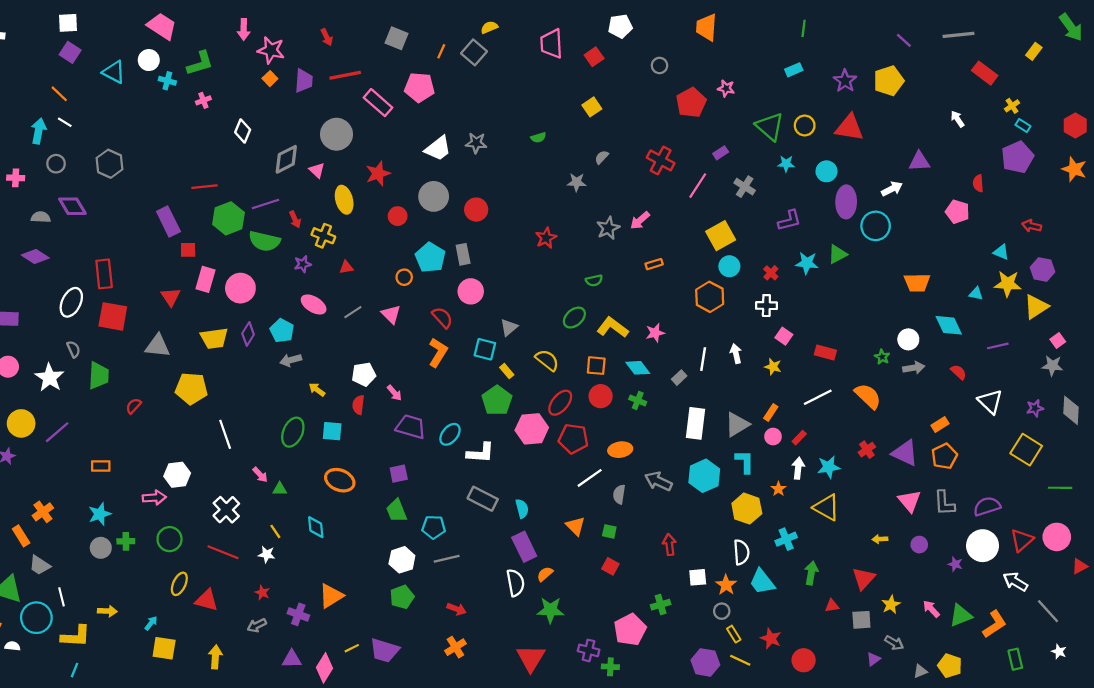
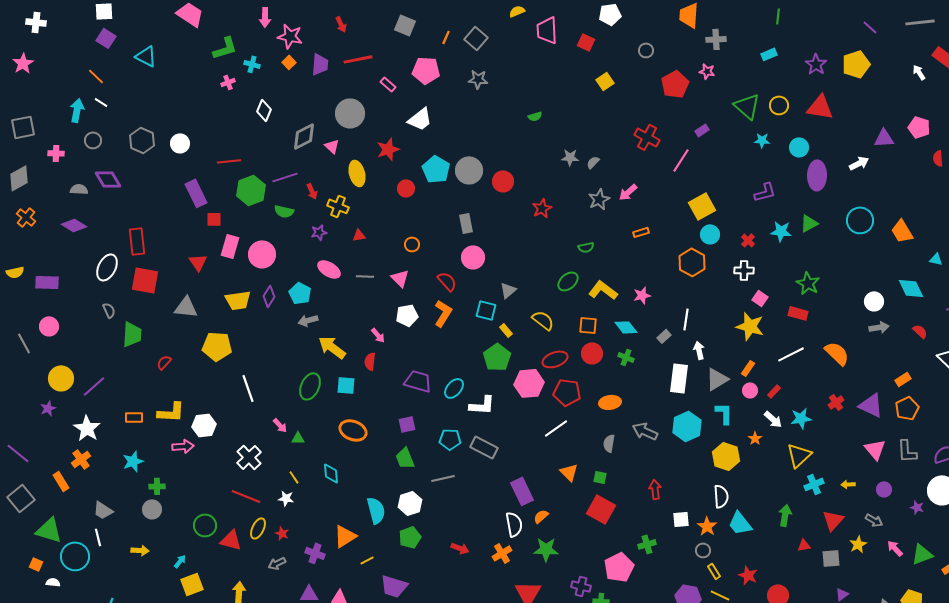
yellow semicircle: (489, 27) -> (517, 11), moved
red square: (594, 57) -> (586, 42), turned -30
white circle: (149, 60) -> (180, 143), moved
cyan cross: (167, 81) -> (252, 64), moved
pink rectangle: (378, 103) -> (388, 84), size x0.6
yellow square: (592, 107) -> (605, 81), moved
white arrow: (957, 119) -> (919, 72), moved
gray star: (476, 143) -> (478, 79), moved
white trapezoid: (438, 148) -> (420, 119), moved
gray semicircle: (602, 157) -> (593, 162), moved
gray cross: (745, 187) -> (716, 39), moved, turned -36
gray circle: (434, 196) -> (469, 170), moved
red circle: (476, 210) -> (503, 181), moved
pink pentagon: (957, 212) -> (919, 127), moved
cyan circle: (876, 226) -> (860, 220), moved
green semicircle: (264, 241) -> (284, 211), size x0.7
cyan pentagon: (430, 258) -> (436, 169), moved
orange trapezoid: (917, 283) -> (902, 231), moved, turned 60
gray line: (353, 312) -> (365, 276), turned 36
white arrow: (736, 354) -> (699, 350), moved
green star: (882, 357) -> (808, 283), moved, size x1.6
yellow star: (773, 367) -> (750, 326), size x1.8
white pentagon: (364, 374) -> (407, 315), moved
white star: (49, 378) -> (87, 428), moved
yellow arrow: (317, 390) -> (332, 347), size x1.8
pink arrow: (394, 393) -> (378, 335), moved
red ellipse: (560, 403) -> (555, 359), turned 30
white arrow: (798, 468) -> (773, 419), turned 126
white line: (590, 478) -> (556, 428), moved
yellow triangle: (826, 507) -> (799, 455), turned 48
cyan semicircle: (522, 509) -> (376, 510), moved, size x1.5
cyan pentagon: (434, 527) -> (450, 439), moved
green circle: (170, 539) -> (205, 525), moved
cyan cross: (786, 539) -> (814, 484), moved
gray circle: (101, 548) -> (152, 509), moved
gray line: (447, 559) -> (443, 478), moved
gray trapezoid: (40, 565) -> (103, 510), moved
red square: (610, 566) -> (601, 509), size x1.8
yellow ellipse: (179, 584) -> (258, 528), moved
yellow L-shape: (76, 636) -> (171, 412), moved
gray arrow: (894, 643) -> (874, 520), moved
orange cross: (455, 647) -> (502, 553), moved
yellow square: (164, 648) -> (192, 584), turned -30
yellow line: (352, 648) -> (367, 560), moved

